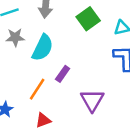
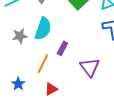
gray star: (15, 37) -> (20, 36), moved

